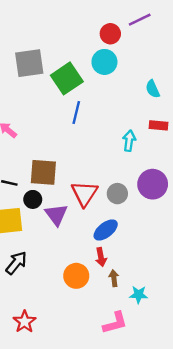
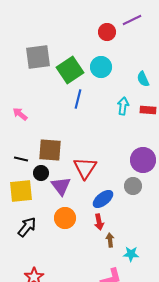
cyan circle: (104, 62) -> (101, 67), moved
cyan arrow: (129, 141) -> (123, 106), moved
gray circle: (117, 194) -> (133, 186), moved
orange circle: (76, 276) -> (65, 218), moved

